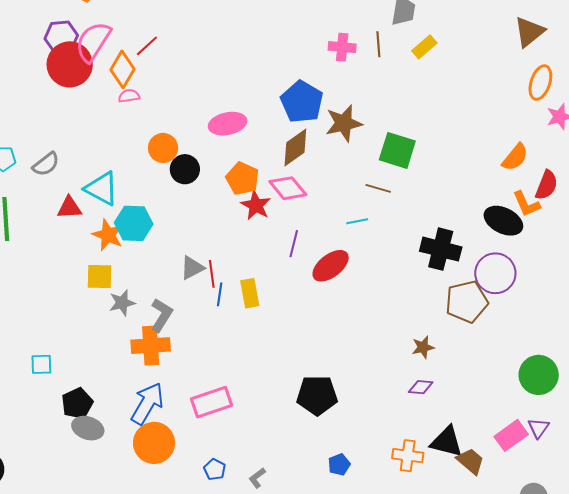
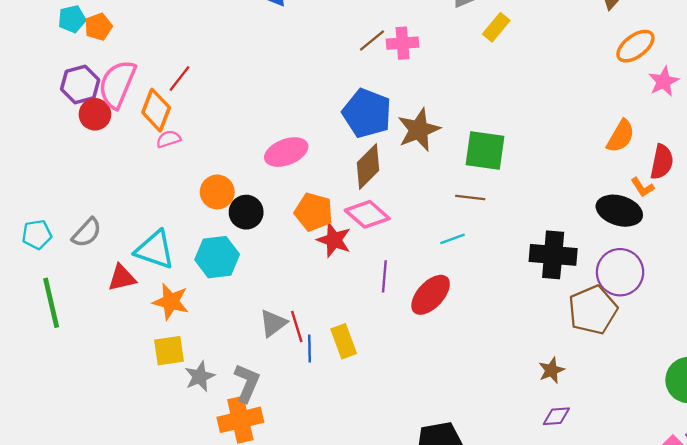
brown line: (378, 44) -> (372, 41), moved, turned 65
red circle: (70, 64) -> (95, 114), size x0.6
orange ellipse: (540, 83) -> (635, 46), turned 44
orange L-shape: (526, 204) -> (642, 187), size x0.7
cyan hexagon: (134, 223) -> (217, 257), moved

